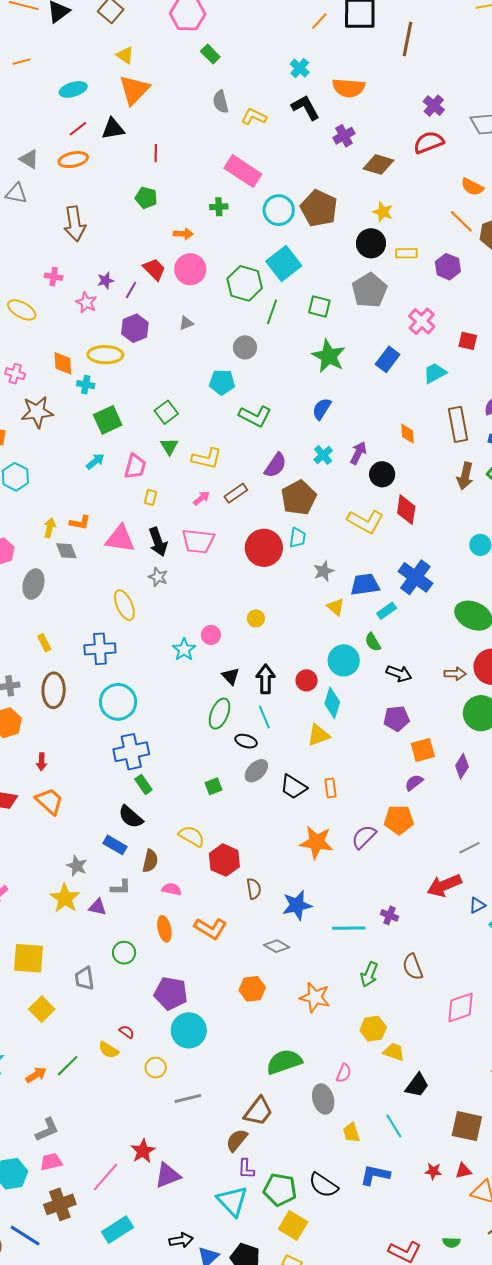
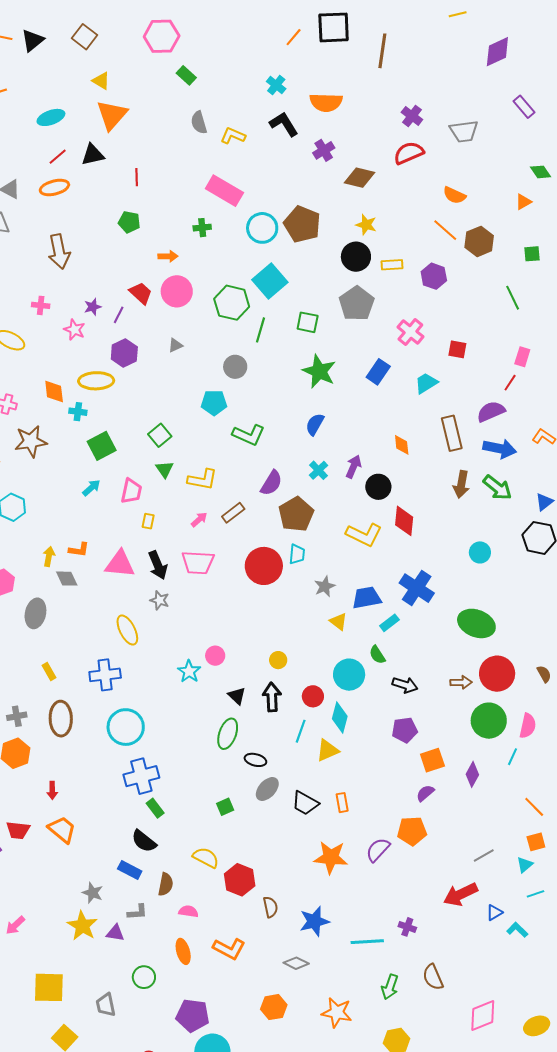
yellow circle: (256, 618) -> (278, 660), moved
cyan line: (264, 717) -> (301, 731), moved, turned 45

